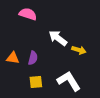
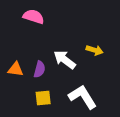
white arrow: (58, 38) -> (65, 60), moved
yellow arrow: (79, 50) -> (95, 50), moved

